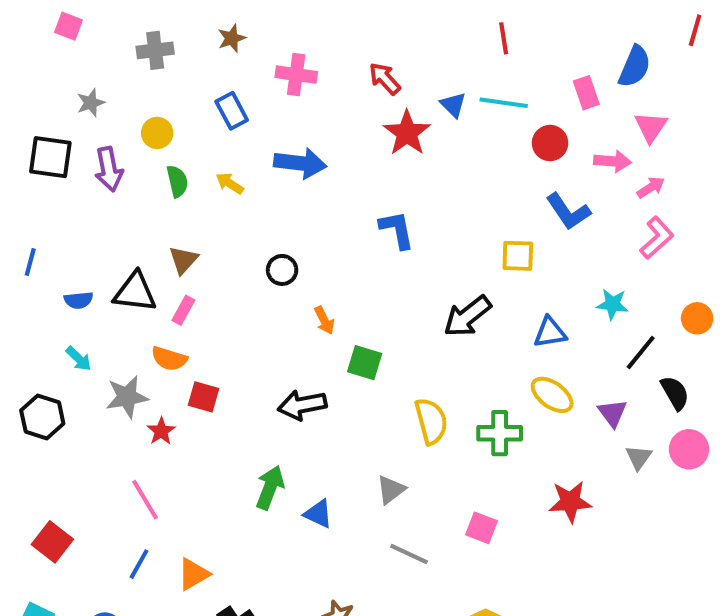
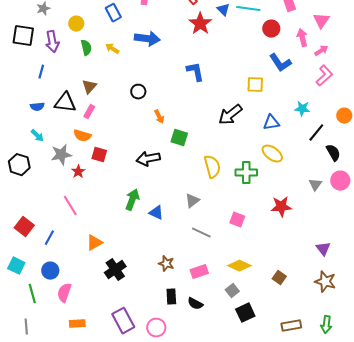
pink arrow: (612, 161) -> (302, 38), turned -108
blue line: (30, 262) -> (41, 72), moved
purple triangle: (612, 413) -> (323, 249), moved
blue line: (139, 564) -> (49, 238), moved

